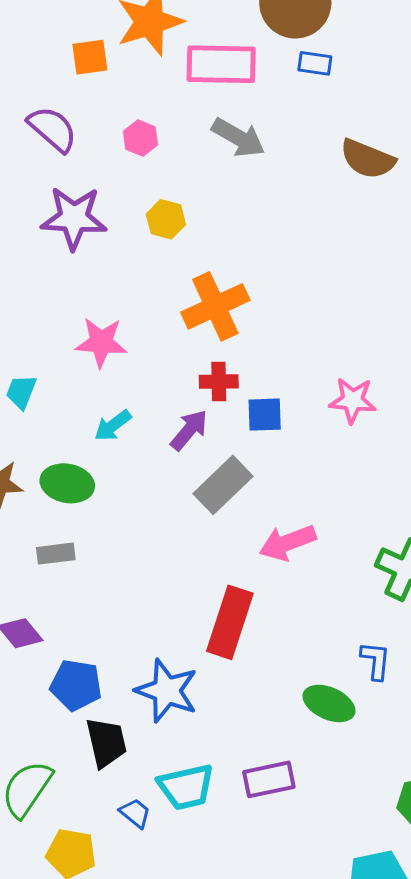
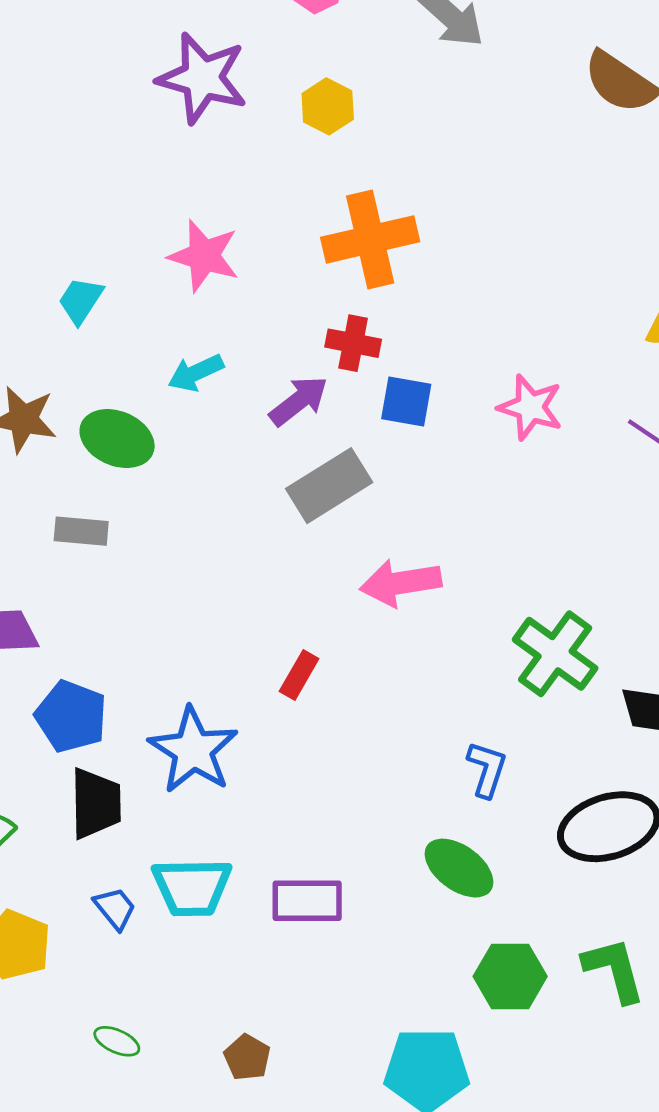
red rectangle: (230, 622) -> (299, 675), size x0.5
green ellipse: (329, 703) -> (459, 868), moved

